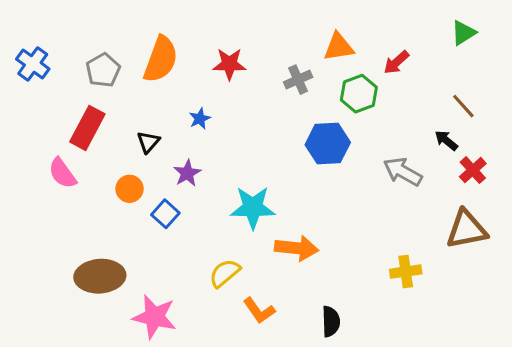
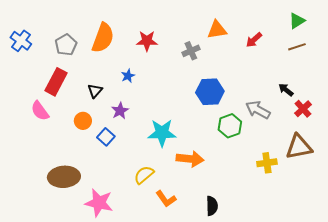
green hexagon: (359, 94) -> (230, 126), moved
brown line: (463, 106) -> (297, 47), moved, turned -66
yellow cross: (406, 272) -> (267, 163), moved

